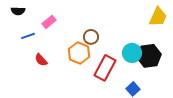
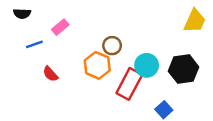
cyan circle: (132, 53) -> (147, 65), moved

